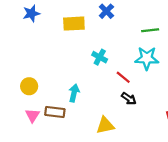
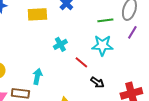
cyan cross: (100, 57) -> (60, 44), turned 32
black arrow: (129, 99) -> (97, 82), moved

